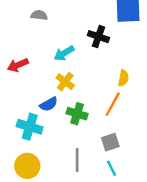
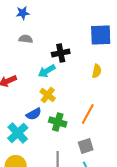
black cross: (98, 37) -> (61, 53), moved, turned -30
yellow semicircle: (123, 78) -> (97, 71), moved
cyan cross: (30, 127) -> (18, 133), turned 30

